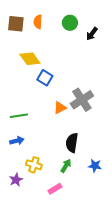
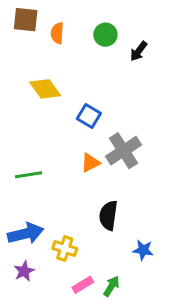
brown square: (16, 24) -> (26, 20), moved
blue square: (45, 78) -> (89, 116), moved
blue arrow: (17, 141) -> (26, 233), moved, size x1.6
yellow cross: (34, 165) -> (65, 249), moved
green arrow: (66, 166) -> (111, 286), moved

